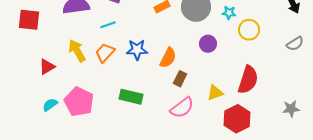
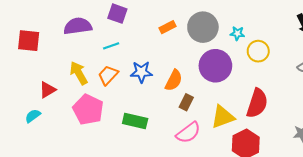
purple circle: (208, 44) -> (215, 66), size x1.8
yellow triangle: (215, 93) -> (223, 117), size x1.4
pink pentagon: (79, 102) -> (88, 110), moved
cyan semicircle: (50, 105) -> (33, 116), moved

